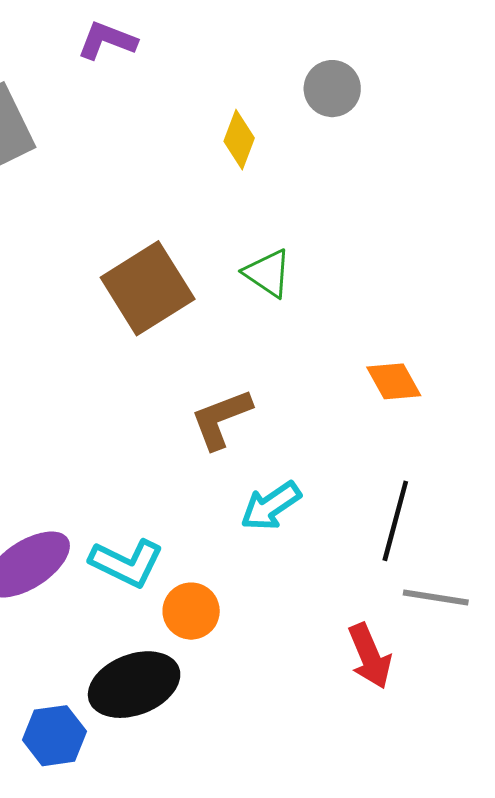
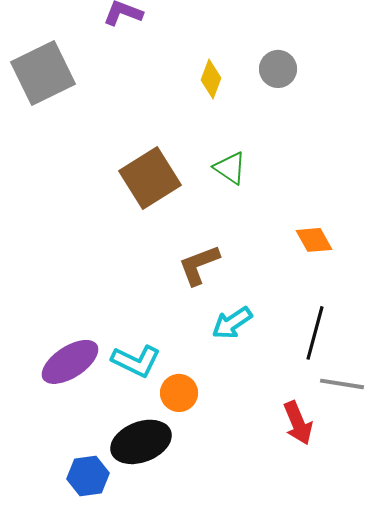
gray circle: (332, 89) -> (278, 69), moved

